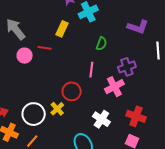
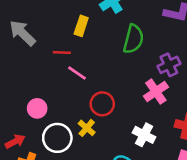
green semicircle: (101, 44) -> (133, 39), size x1.6
pink circle: (25, 56) -> (37, 108), moved
pink line: (91, 70) -> (77, 73), moved, turned -56

